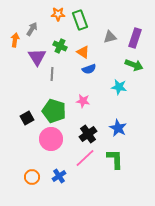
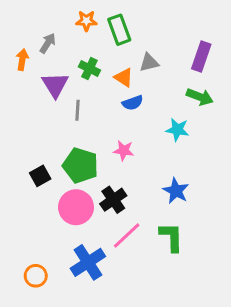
gray triangle: (110, 37) -> (149, 63), moved
black cross: (88, 134) -> (113, 200), moved
blue cross: (59, 176) -> (88, 262), size x1.6
orange circle: (32, 177) -> (36, 276), moved

